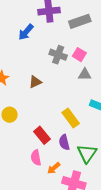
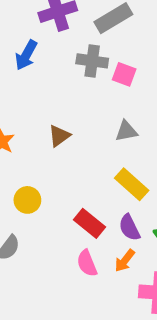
gray cross: (58, 55) -> (92, 61), moved
gray triangle: (85, 74) -> (126, 131), moved
orange arrow: (54, 168) -> (125, 261), moved

